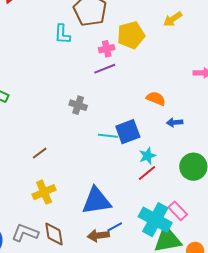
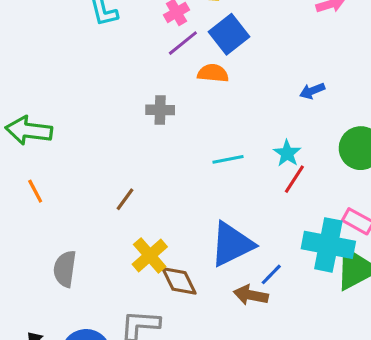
orange semicircle: (156, 98) -> (213, 73), moved
blue square: (128, 132) -> (229, 34), moved
cyan line: (108, 136) -> (228, 159), moved
brown diamond: (54, 234) -> (179, 281), moved
brown arrow: (98, 235) -> (251, 295), turned 35

